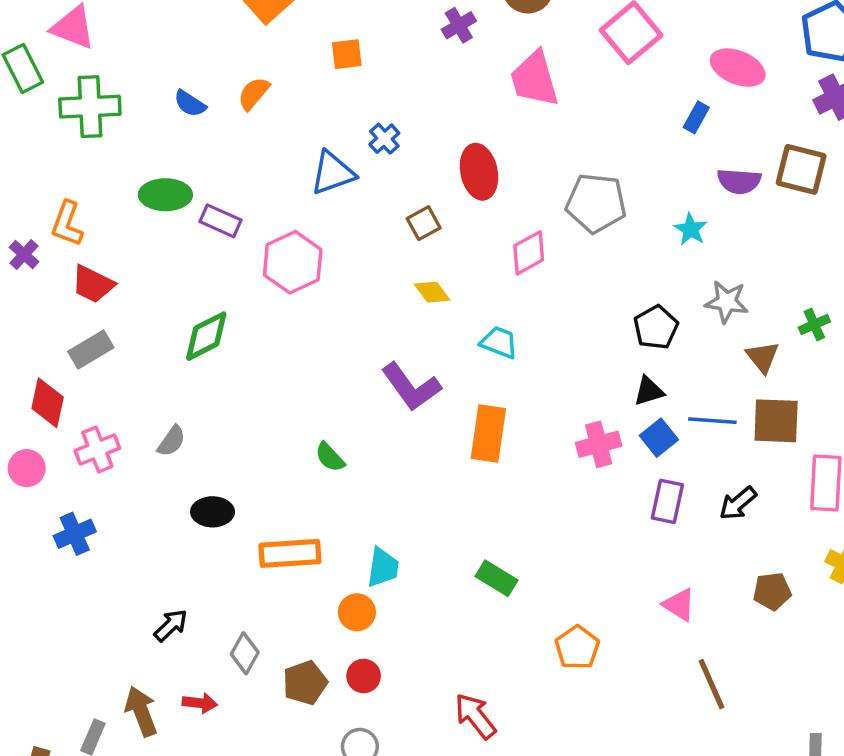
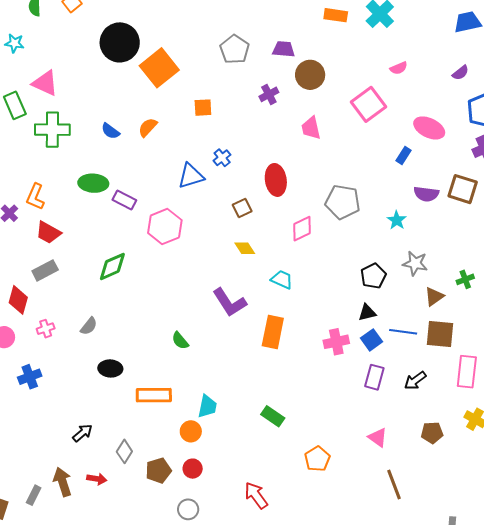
pink trapezoid: (534, 79) -> (311, 128), size x0.7
brown triangle: (763, 357) -> (434, 297), turned 30
pink cross: (97, 449) -> (46, 329), size x0.7

